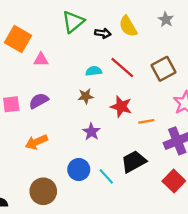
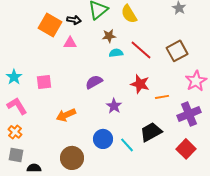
yellow semicircle: (128, 26) -> (129, 14), moved
black arrow: (103, 33) -> (74, 20), moved
brown star: (86, 96) -> (109, 36), moved
purple semicircle: (39, 101) -> (94, 82), moved

